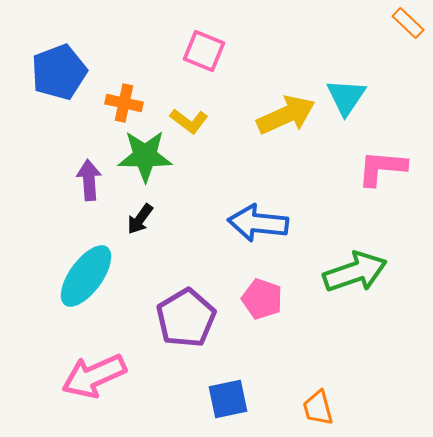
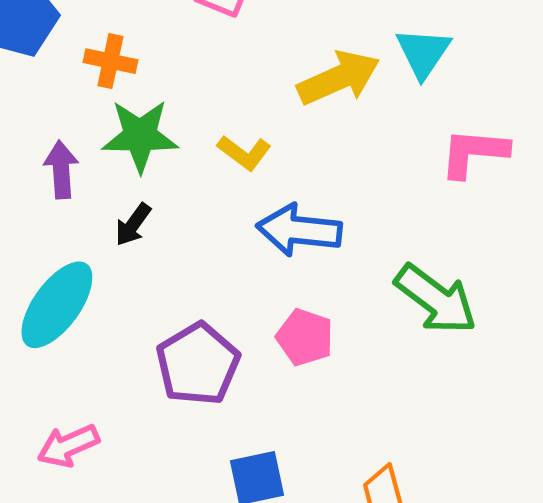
yellow L-shape: (189, 121) -> (244, 153), moved
green arrow: (355, 272) -> (436, 299), turned 56
pink arrow: (94, 376) -> (68, 446), size x0.7

